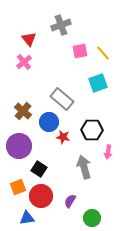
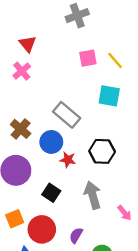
gray cross: (61, 25) -> (77, 16), moved
cyan square: (98, 83) -> (109, 96), turned 30
pink arrow: (108, 152) -> (125, 213), moved, turned -48
black square: (39, 169) -> (51, 193), moved

